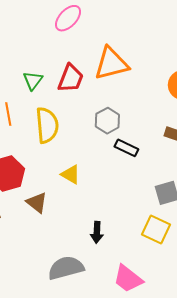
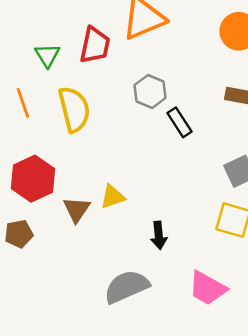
black rectangle: (126, 148) -> (180, 122), turned 40
yellow triangle: (71, 174) -> (113, 197), moved, turned -40
brown triangle: (37, 203) -> (77, 210), turned 35

